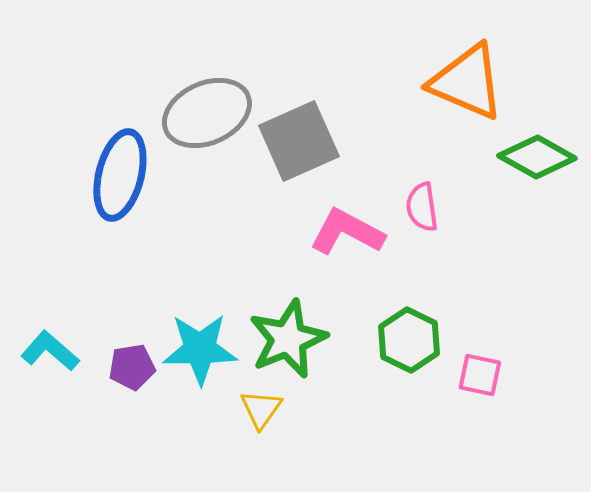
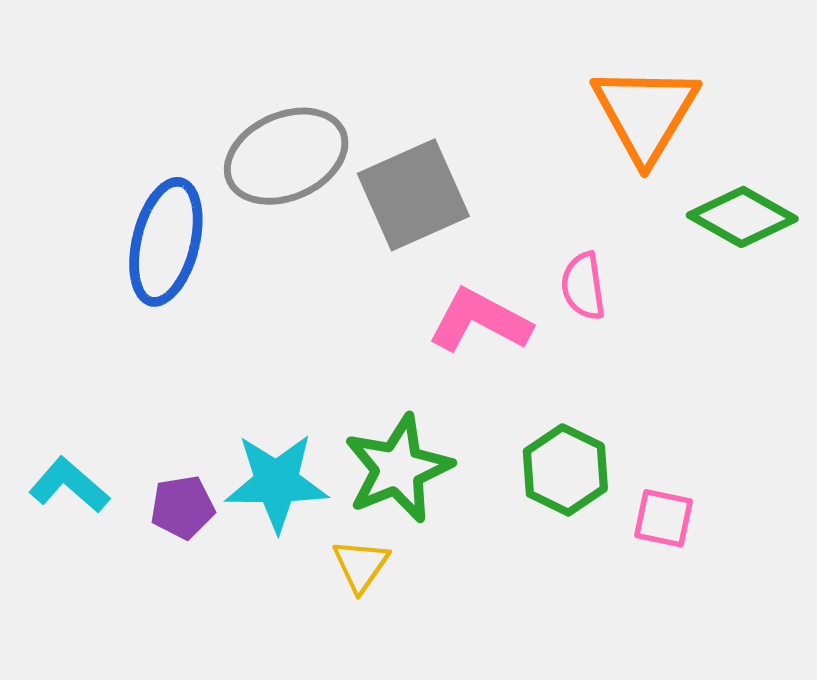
orange triangle: (467, 82) -> (645, 113), turned 38

